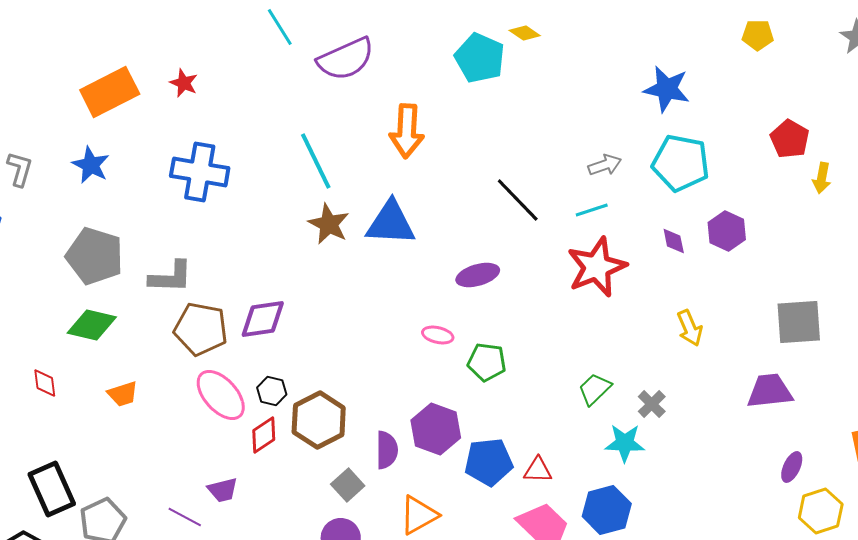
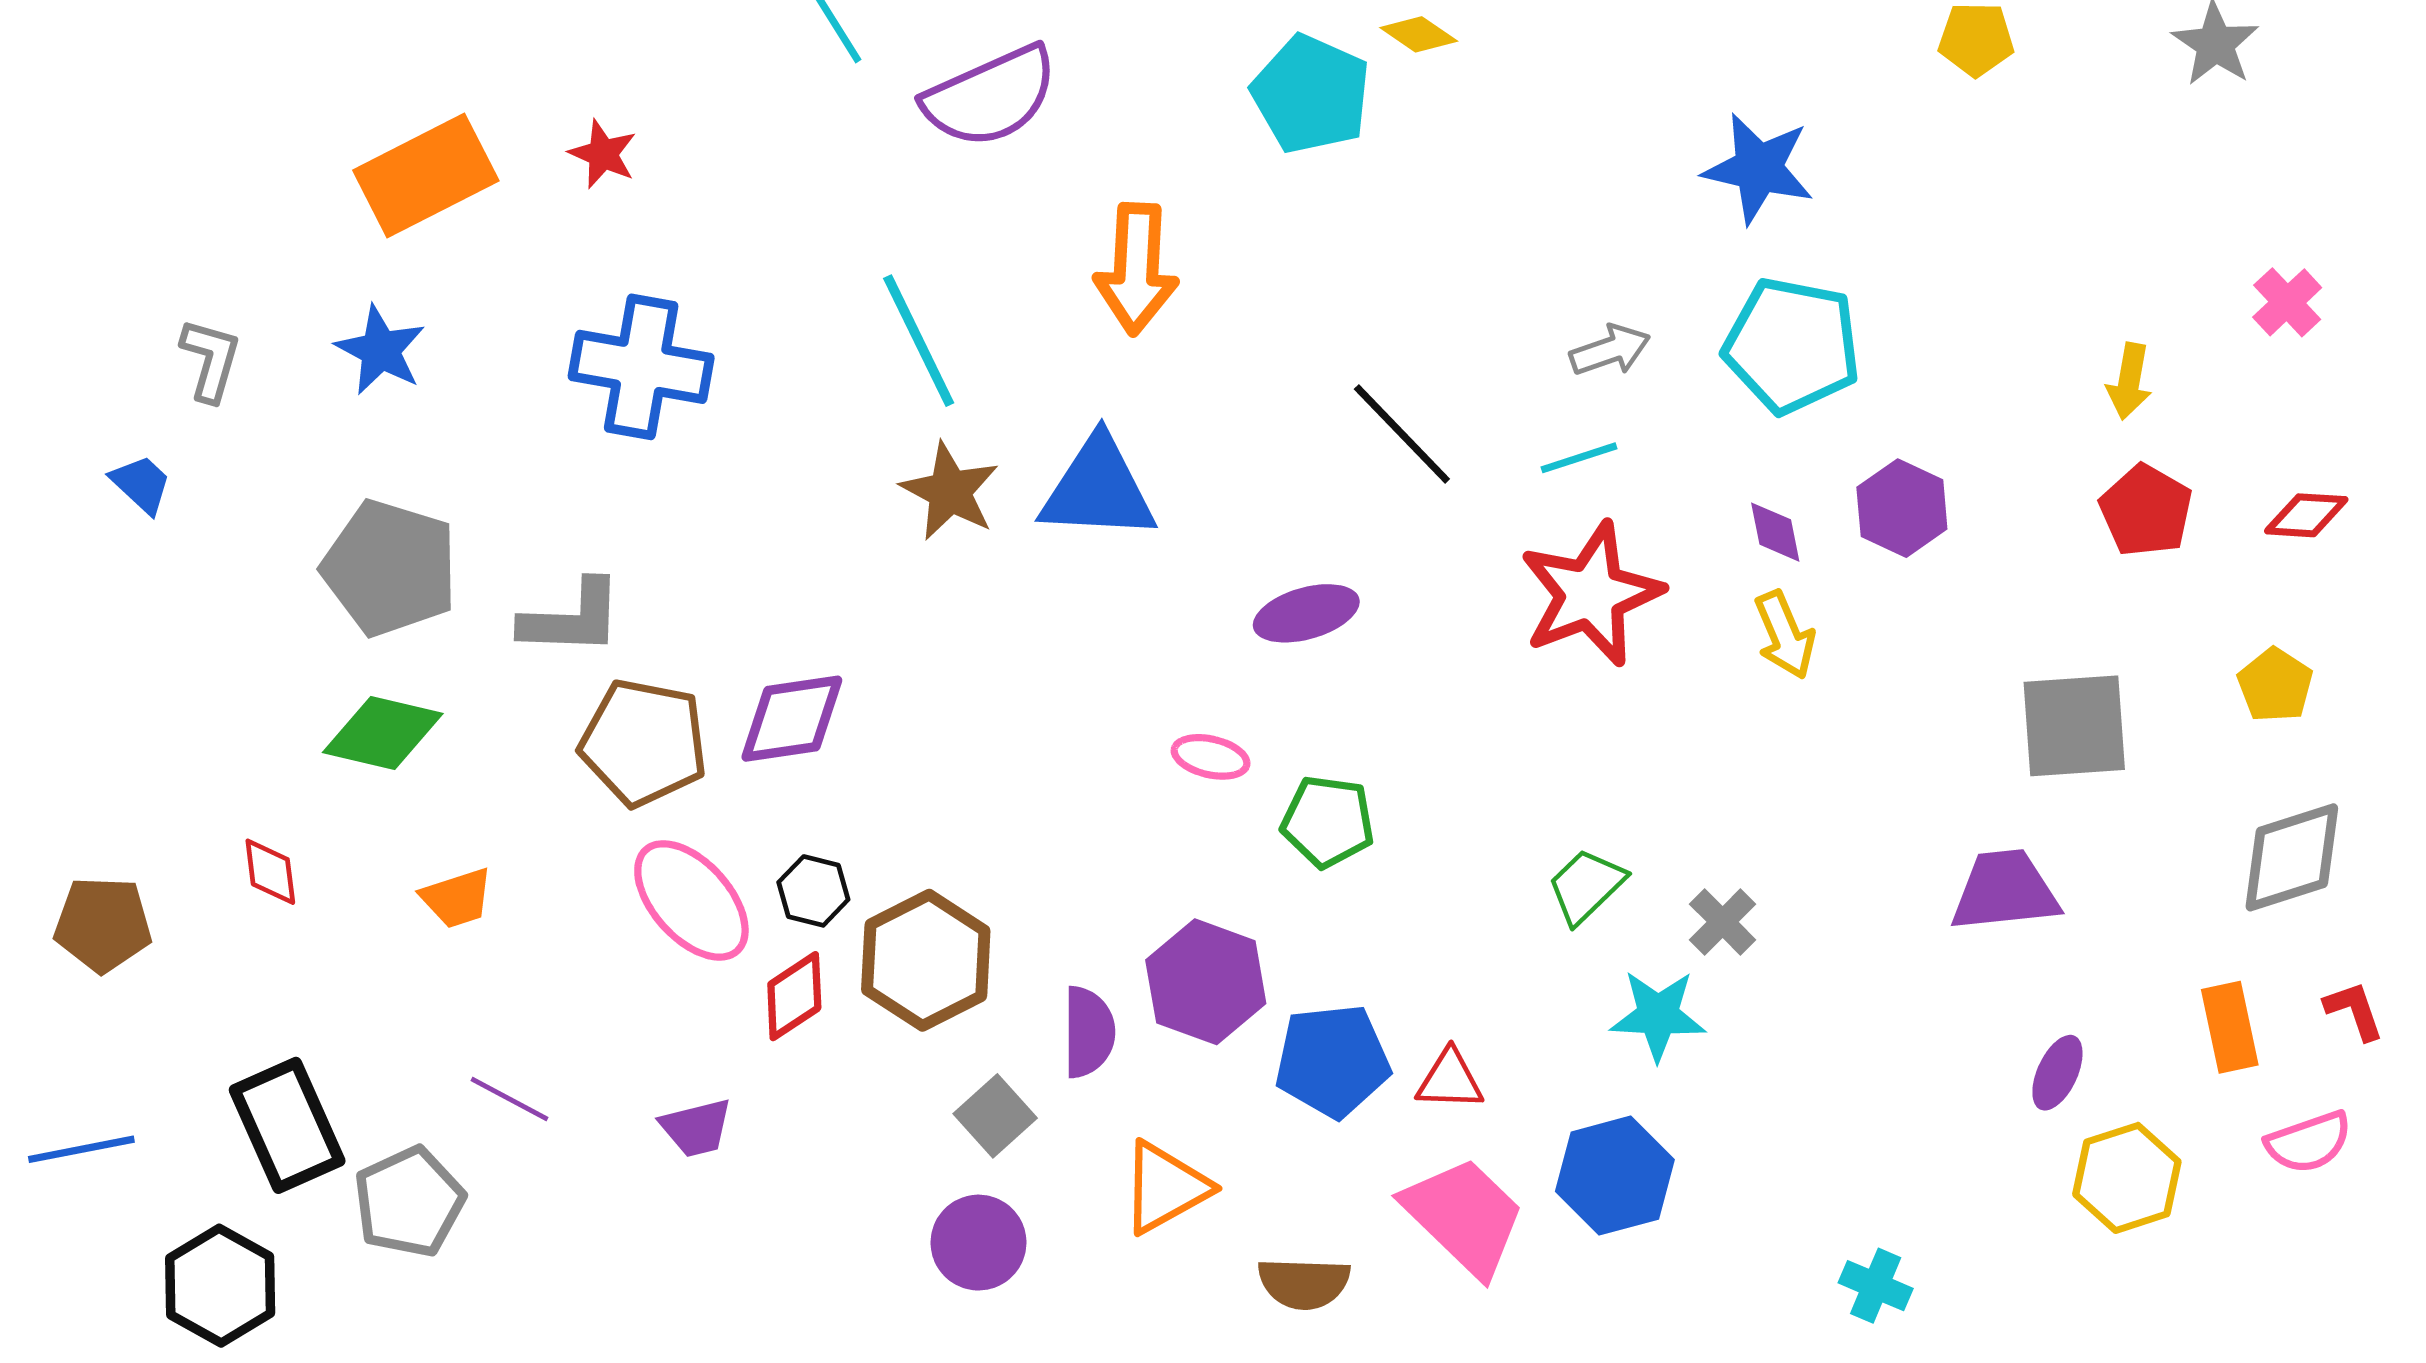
red pentagon: (790, 139) -> (2146, 510), moved
yellow arrow: (690, 328) -> (1785, 635), moved
purple line: (185, 517) -> (510, 1099), moved

